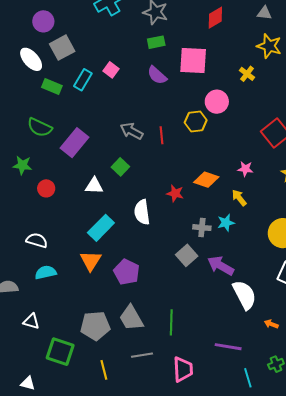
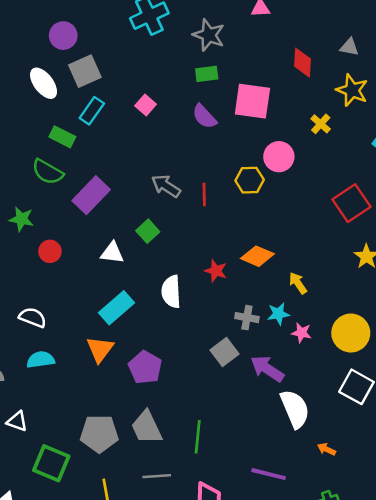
red diamond: (215, 18) -> (303, 63), moved, turned -60
cyan rectangle: (83, 80) -> (92, 111), moved
green rectangle: (52, 86) -> (62, 137), moved
pink star: (245, 169) -> (301, 333), moved

